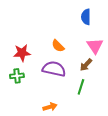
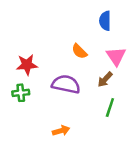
orange semicircle: (58, 46) -> (79, 51), moved
green line: (81, 87) -> (110, 107), moved

